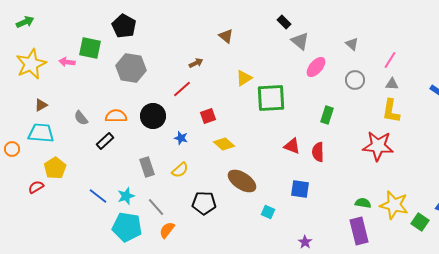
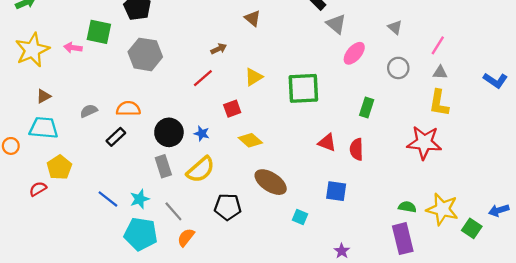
yellow triangle: (244, 78) -> (254, 77), moved
black circle: (153, 116) -> (169, 132), moved
gray semicircle: (81, 118) -> (89, 111), turned 105
yellow semicircle: (180, 170) -> (201, 170), size x1.5

